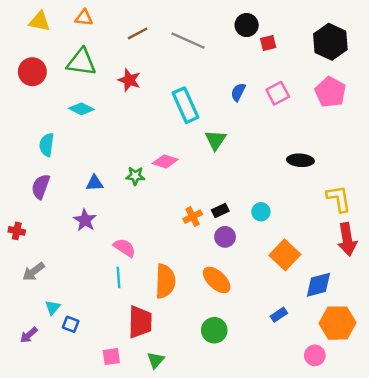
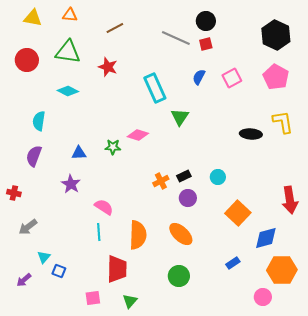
gray line: (188, 41) -> (176, 38), moved
red square: (268, 43) -> (206, 44), moved
yellow L-shape: (339, 199) -> (283, 122), moved

